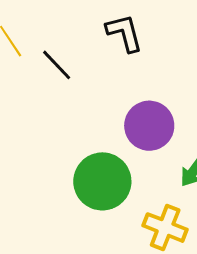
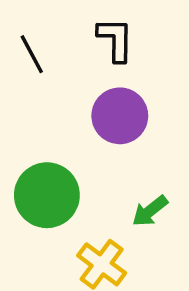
purple circle: (149, 126) -> (120, 116), moved

